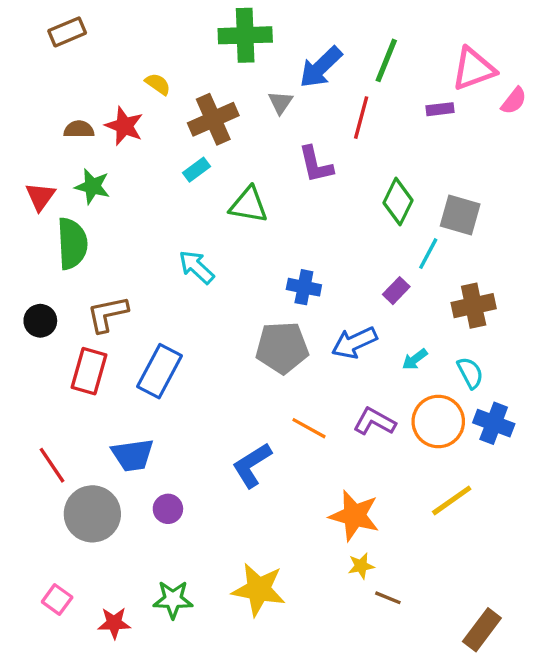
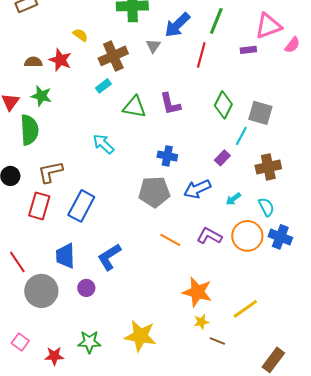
purple L-shape: (316, 165) -> (170, 104), moved
blue trapezoid: (133, 455) -> (65, 256), turned 96
blue L-shape: (252, 465) -> (109, 257), moved
yellow line: (452, 500) -> (245, 309), moved

